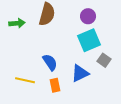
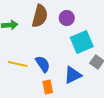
purple circle: (88, 16) -> (67, 18), moved
yellow line: (25, 80) -> (18, 64), moved

